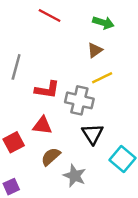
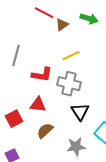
brown triangle: (95, 50) -> (62, 25), moved
yellow line: (102, 78) -> (71, 56), moved
gray star: (75, 176) -> (76, 147), moved, turned -30

